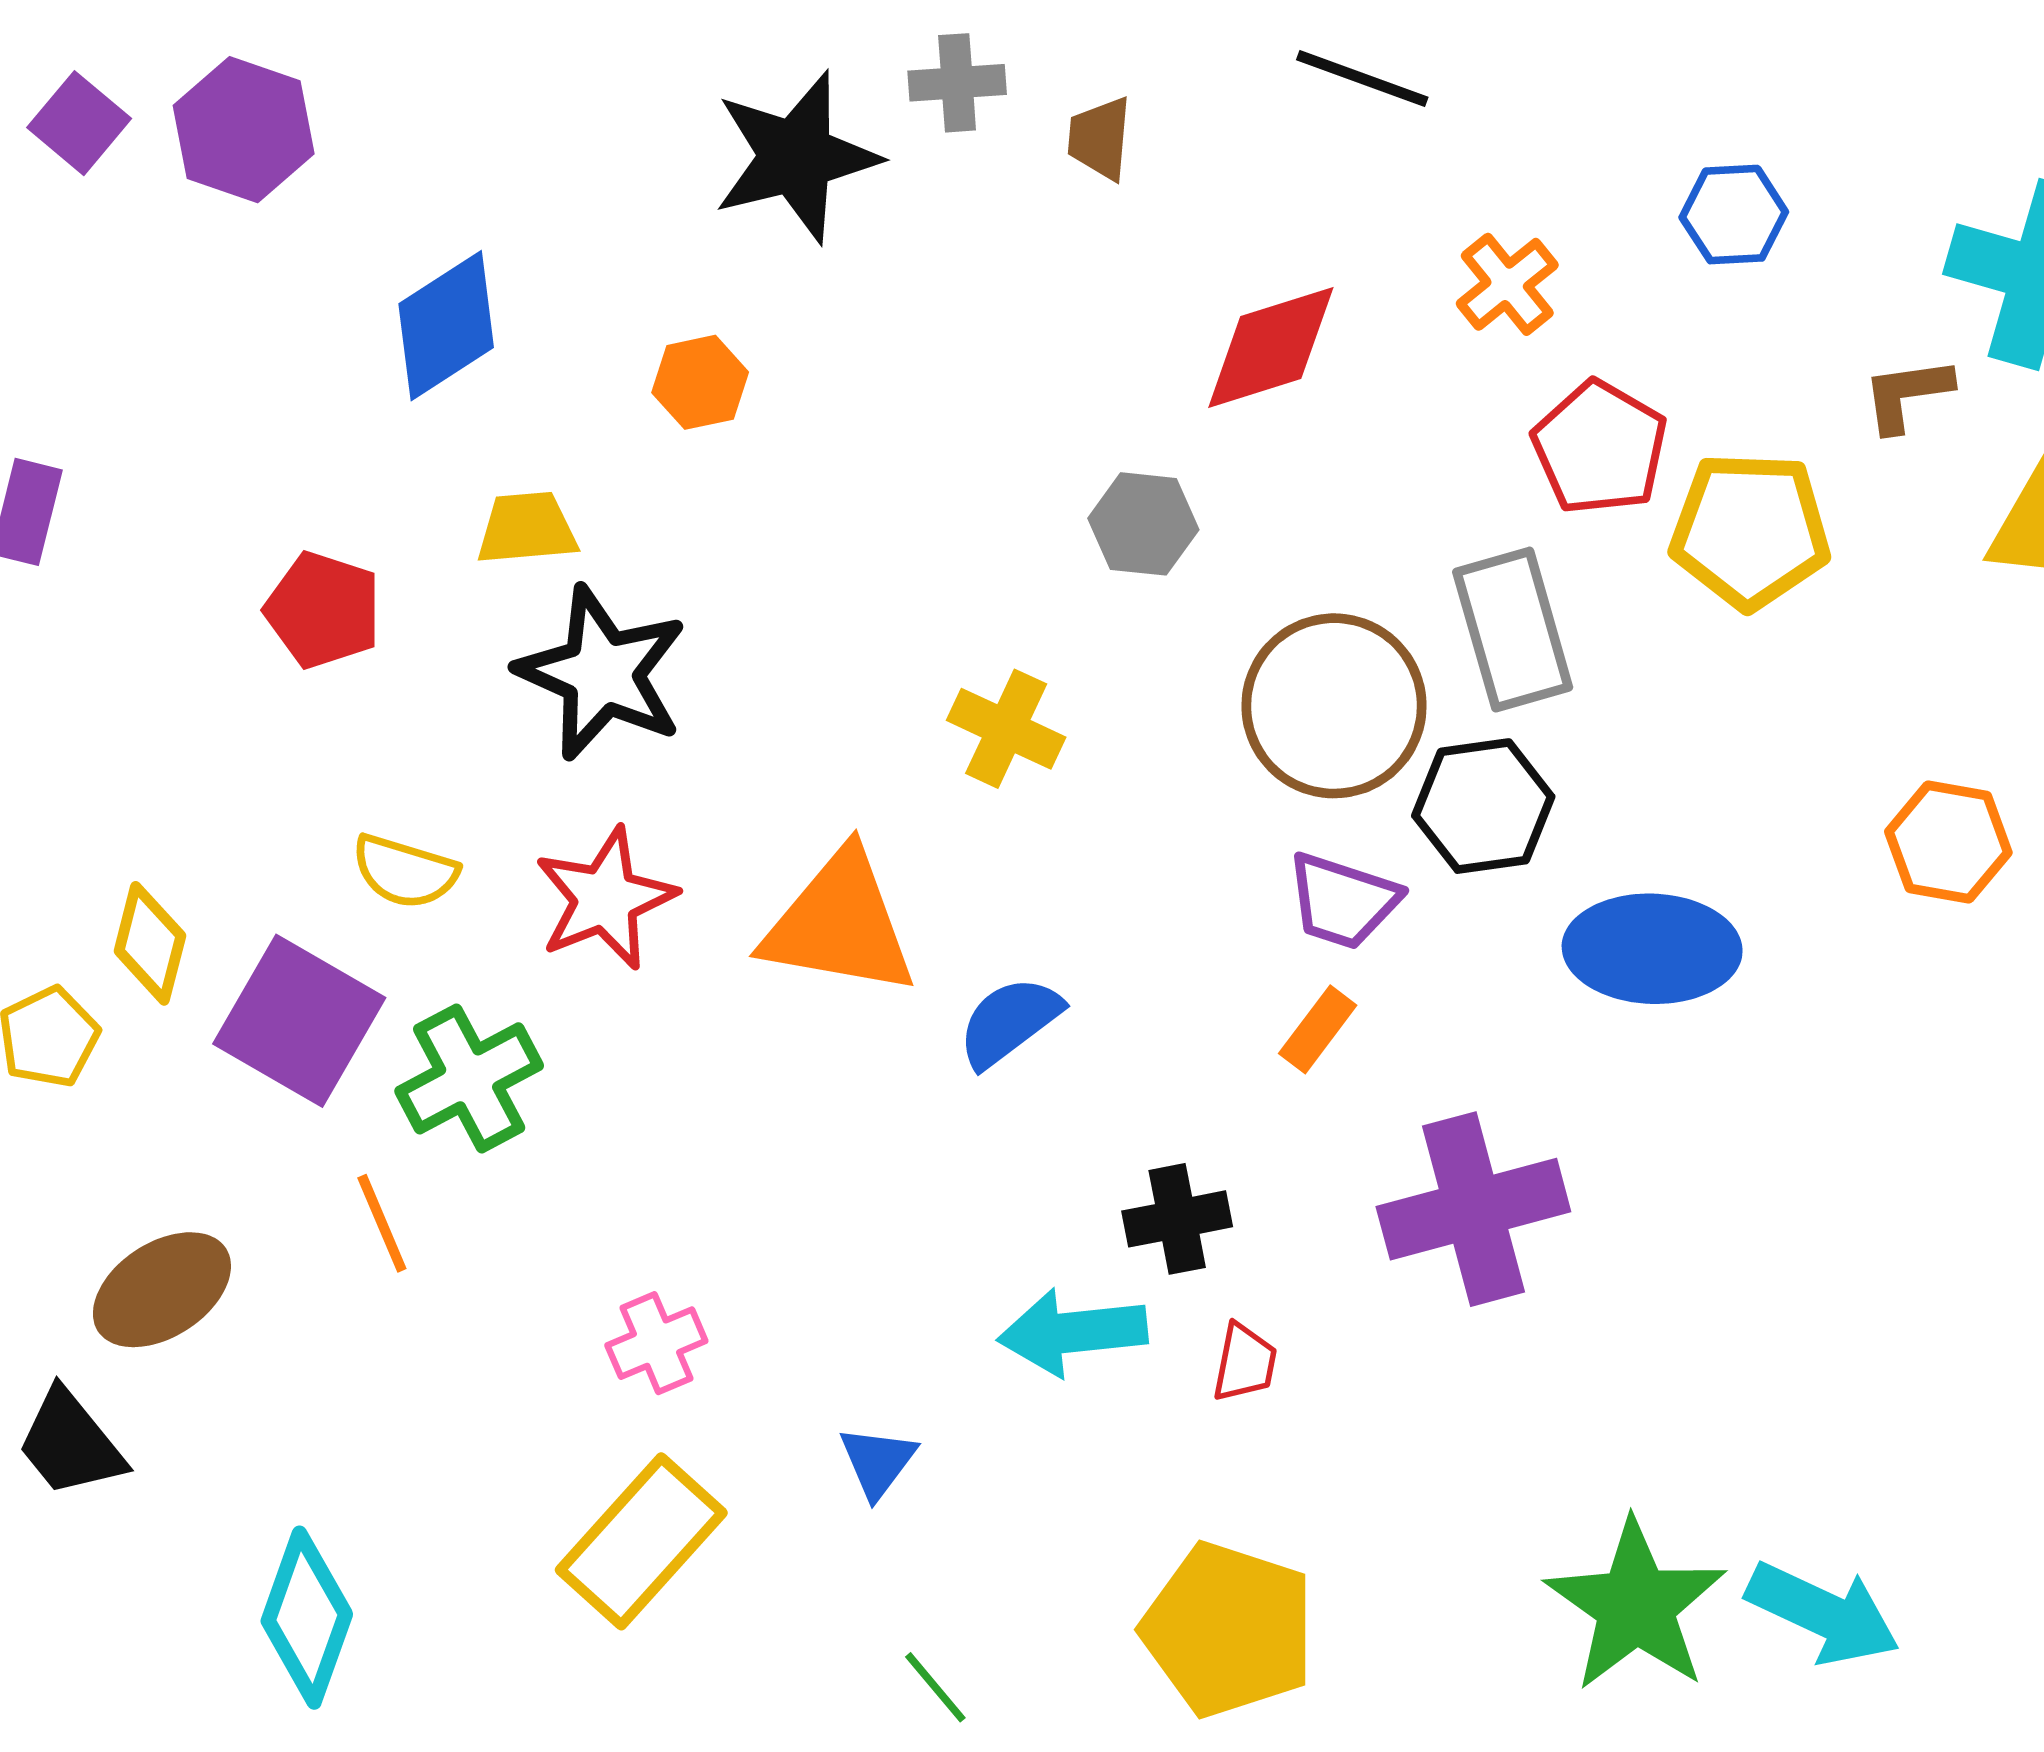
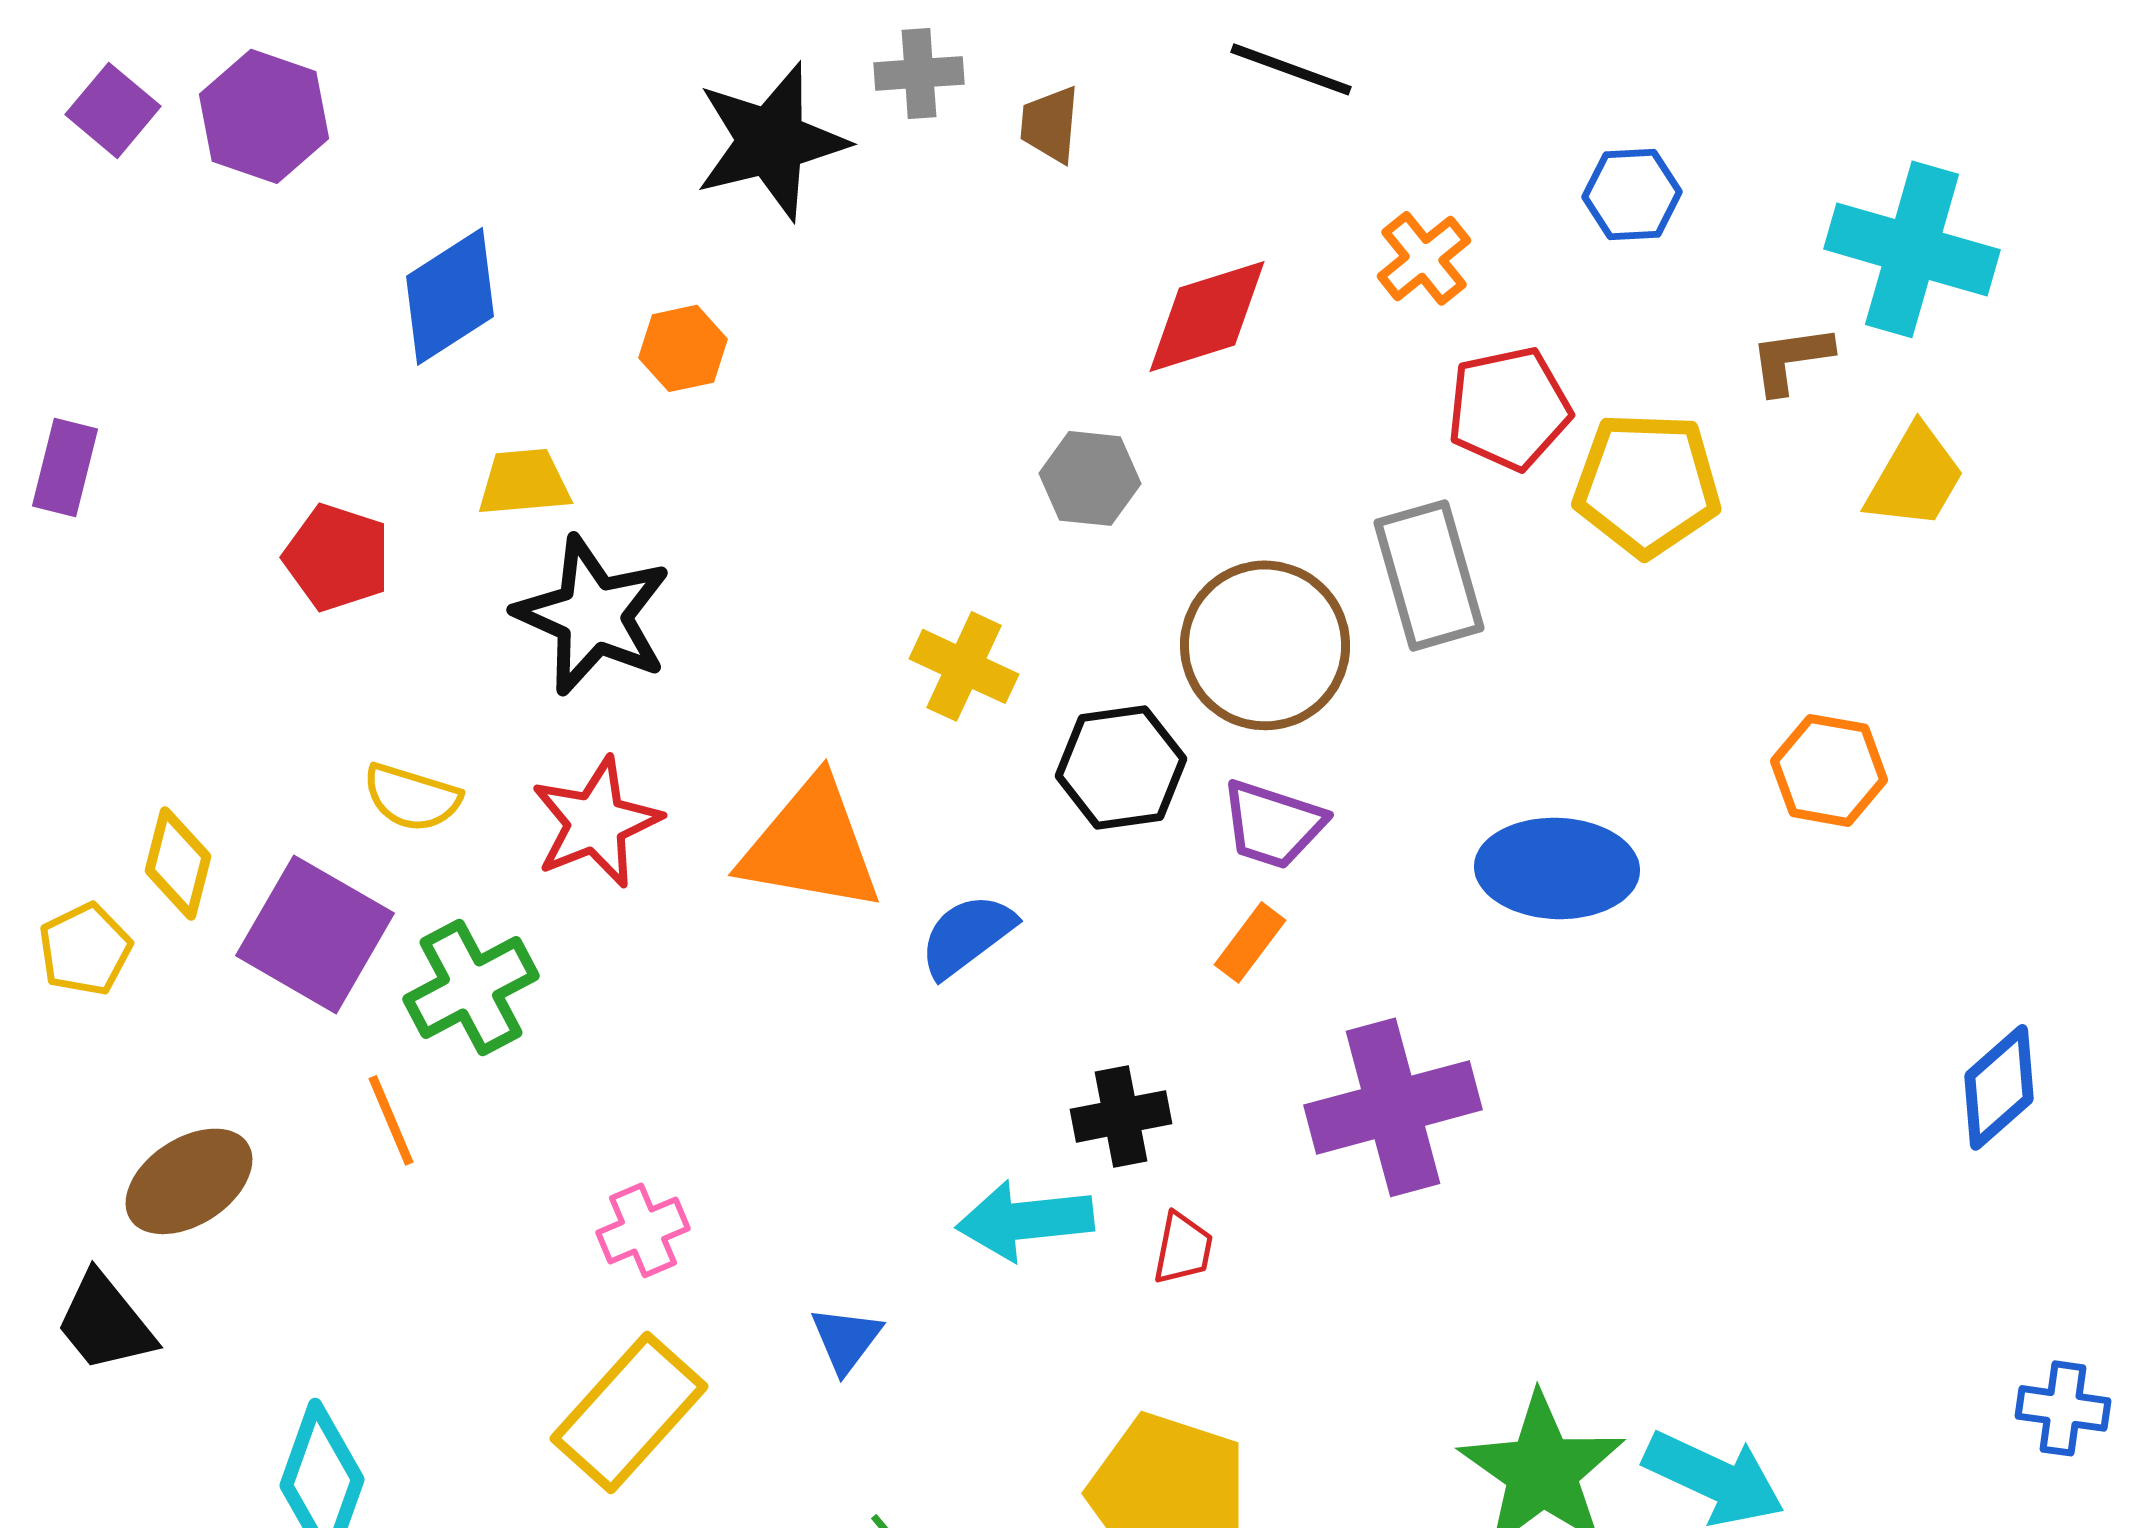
red pentagon: (1600, 448) -> (1509, 408), turned 30
black hexagon: (1483, 806) -> (1121, 767), moved

